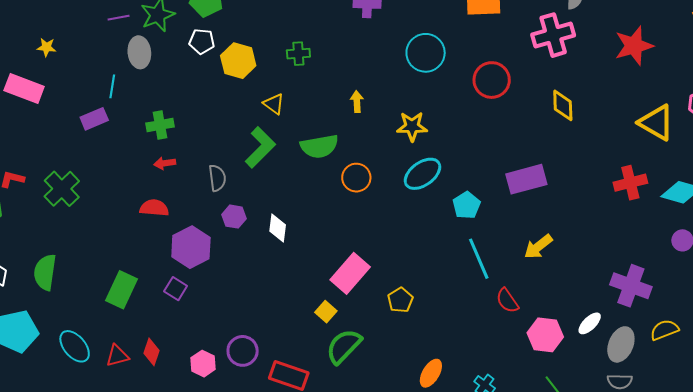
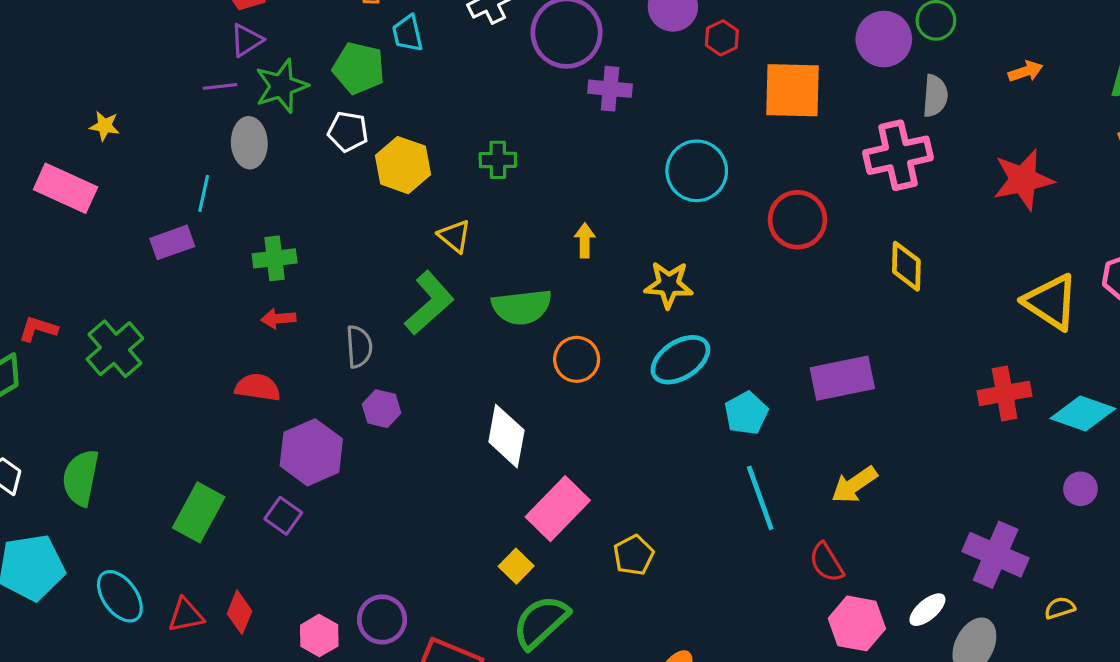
white diamond: (278, 228) -> (506, 436), moved, size x1.4
red semicircle: (507, 301) -> (826, 562), moved
yellow semicircle: (664, 330) -> (1060, 608), moved, size x0.7

